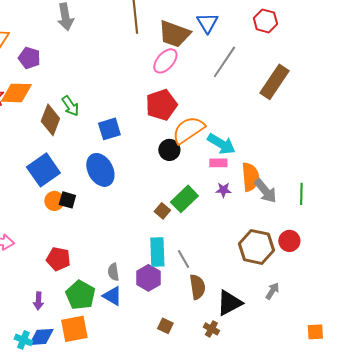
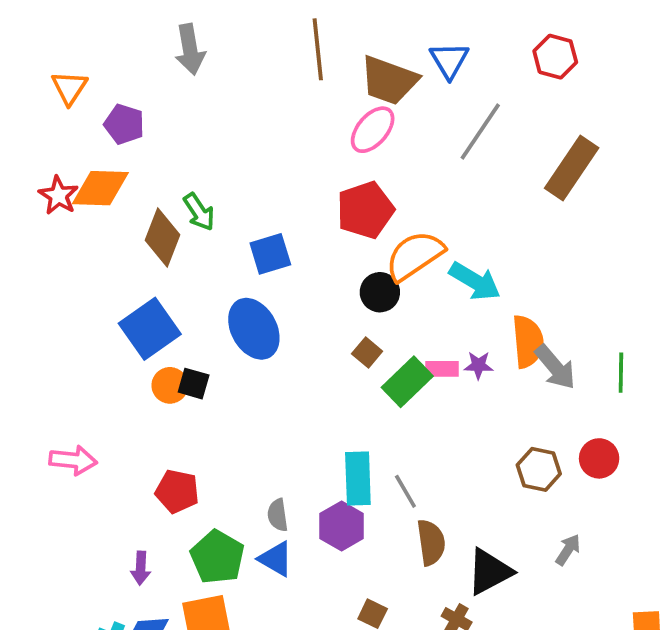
pink rectangle: (218, 163) -> (442, 369), moved
brown square: (162, 211) -> (367, 352), moved
brown hexagon: (256, 247) -> (539, 469), size x0.7

